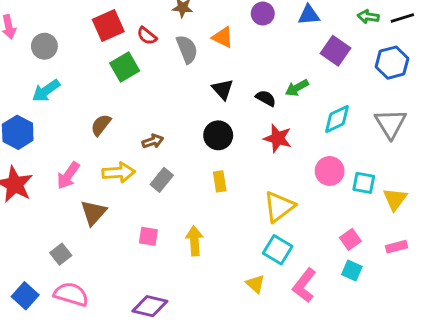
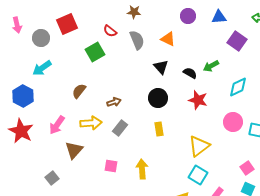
red square: (108, 25) -> (67, 24), moved
orange triangle: (223, 37) -> (168, 39), moved

